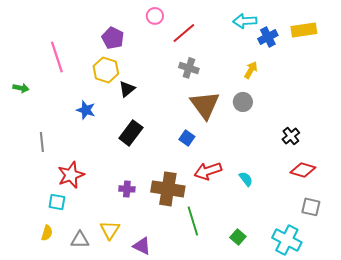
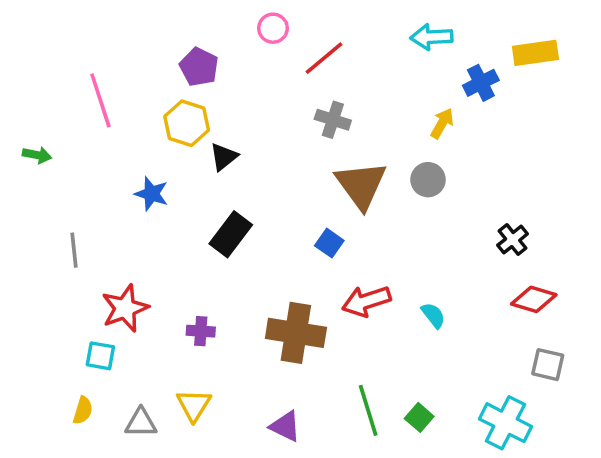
blue cross: (268, 37) -> (481, 83), moved
purple cross: (127, 189) -> (201, 331), moved
green line: (193, 221) -> (368, 410), moved
purple triangle: (142, 246) -> (285, 426), moved

